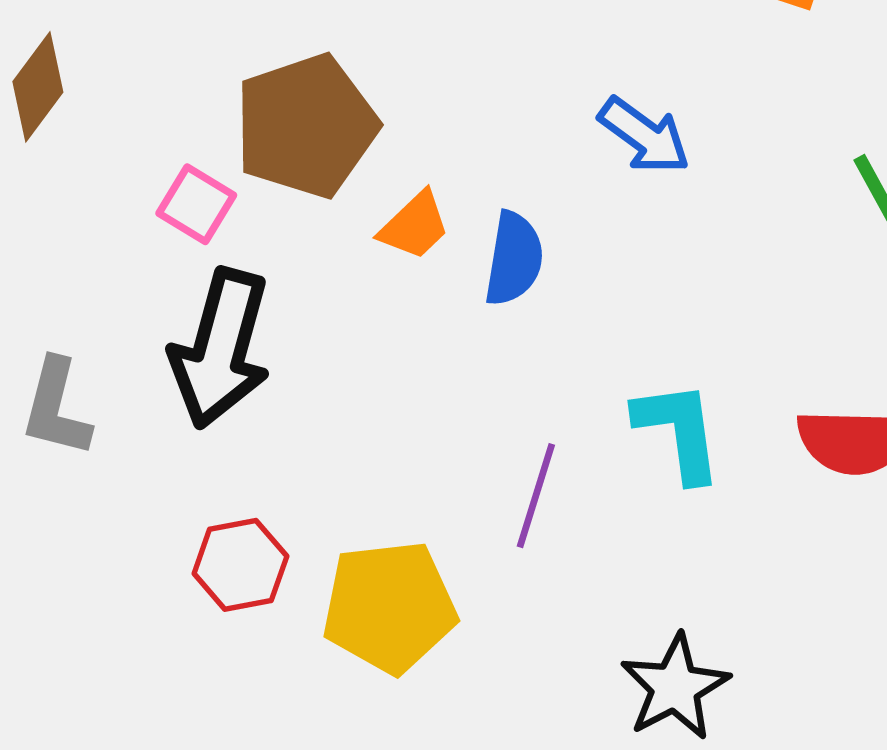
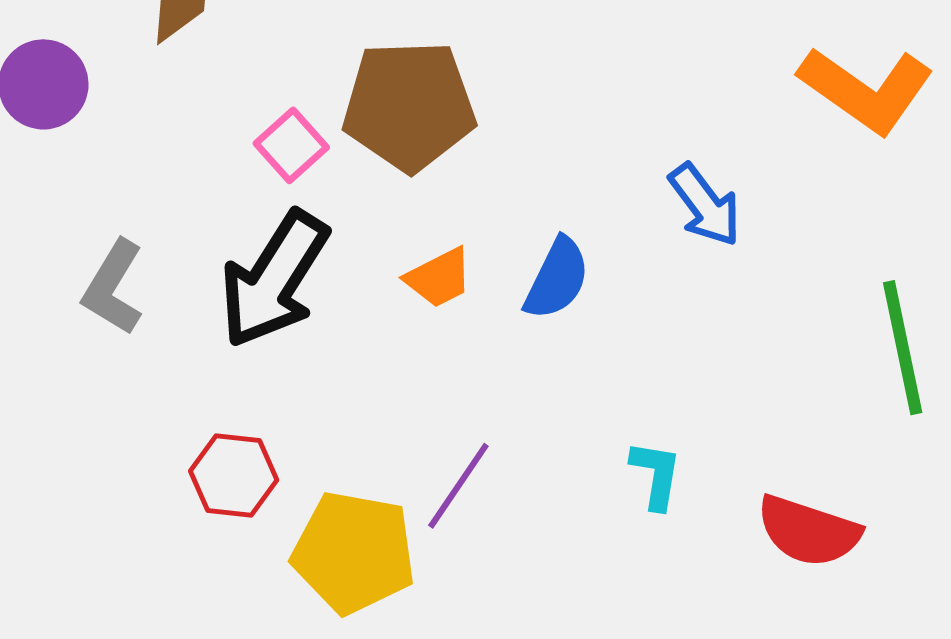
orange trapezoid: (414, 226) -> (439, 278), moved
cyan L-shape: (679, 431) -> (656, 475), size x0.7
purple line: (536, 496) -> (458, 486), moved

